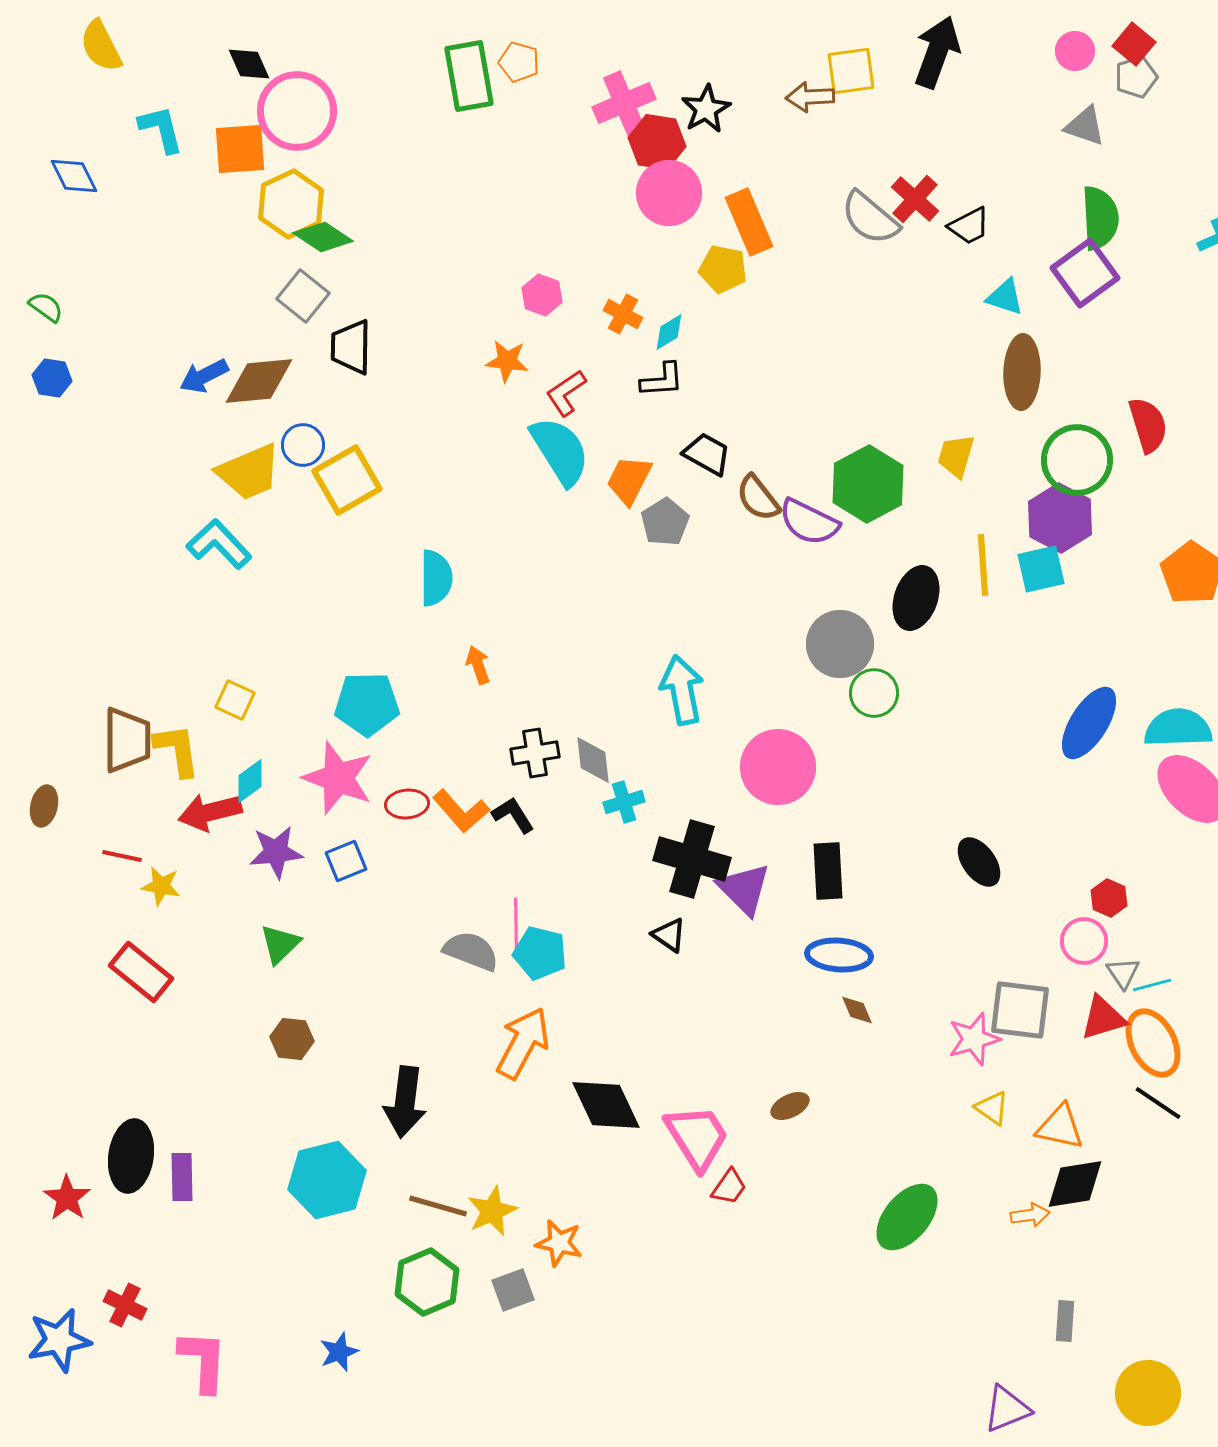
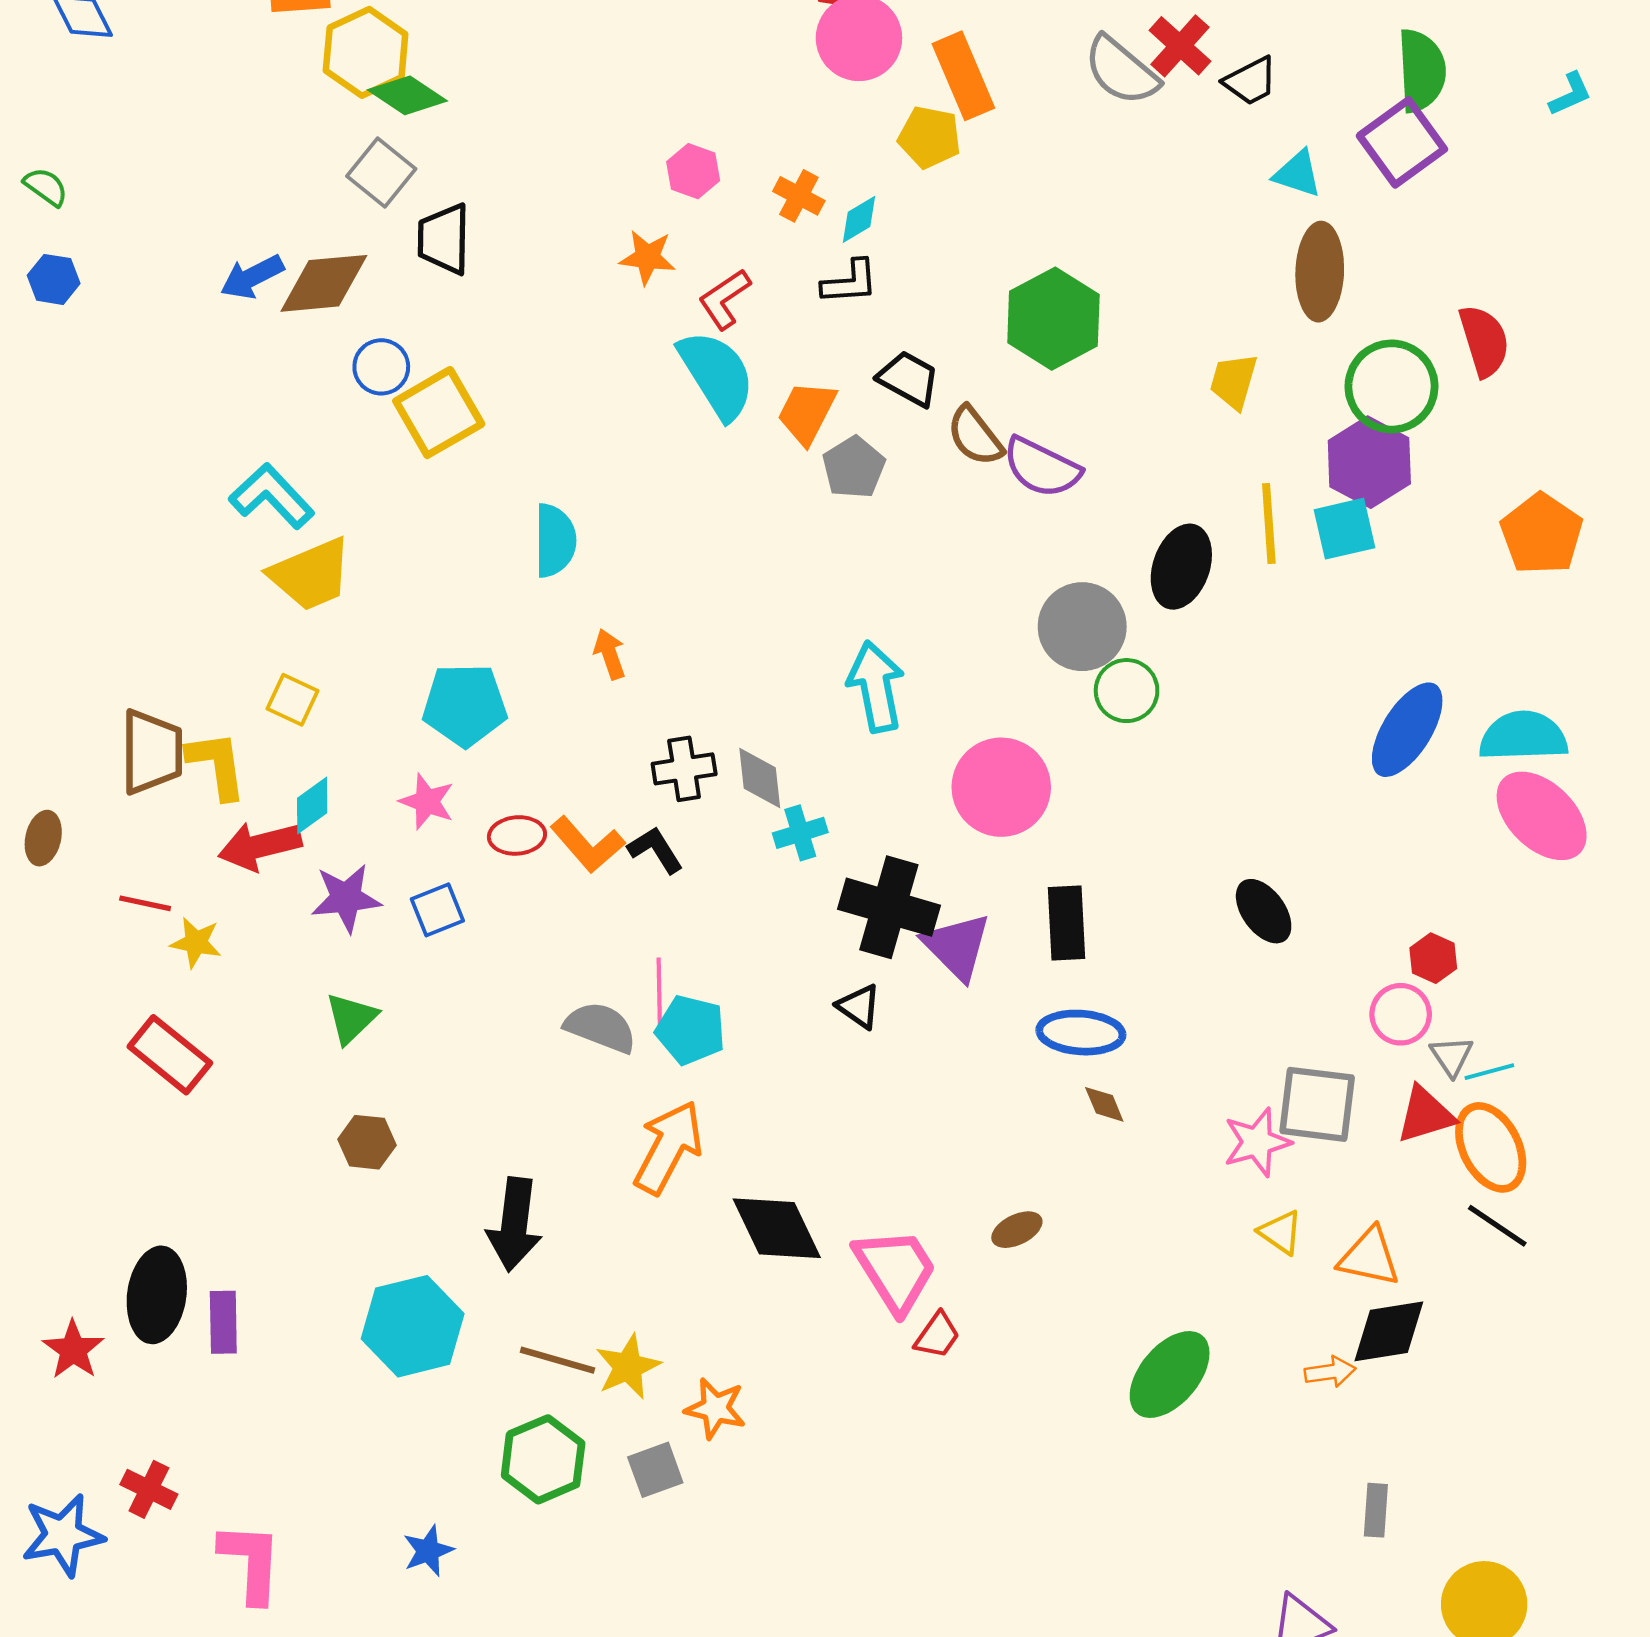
yellow trapezoid: (249, 472) -> (311, 574), moved
green hexagon: (868, 484) -> (1053, 319), moved
pink star: (338, 778) -> (427, 802), size x0.6

